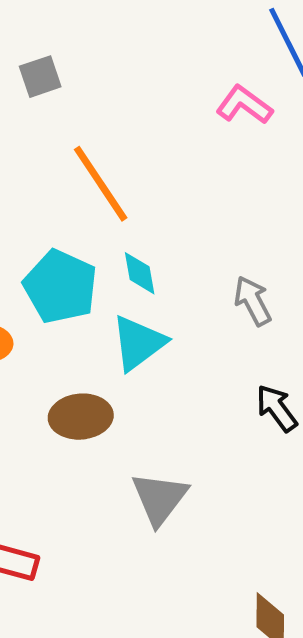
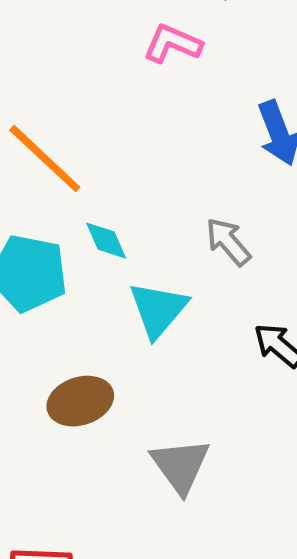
cyan triangle: (138, 343) -> (158, 310), moved

